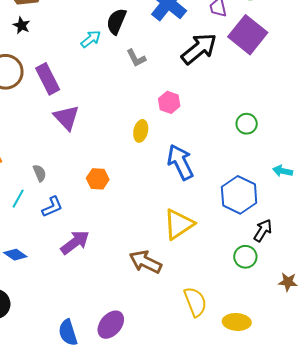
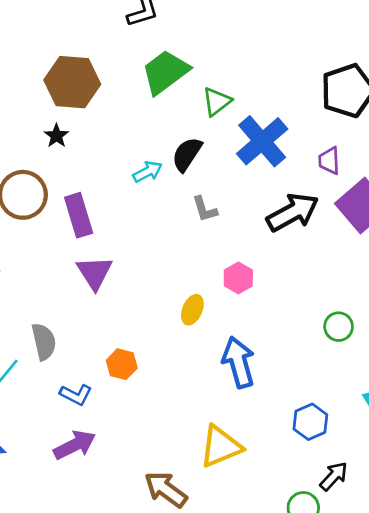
gray semicircle: (40, 173) -> (44, 342), size x1.5
blue hexagon: (239, 195) -> (310, 422), size x0.7
blue L-shape: (52, 207) -> (76, 395), moved, turned 40

